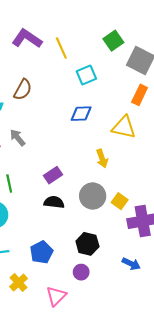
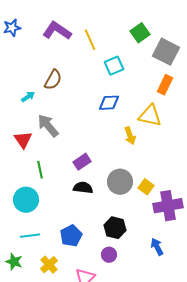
gray arrow: (18, 138) -> (48, 126), size x1.4
yellow arrow: (102, 158) -> (130, 136), moved
blue arrow: (131, 264) -> (157, 247), turned -144

